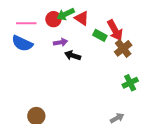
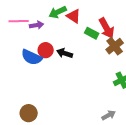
red circle: (53, 19) -> (46, 50), moved
purple arrow: (61, 42) -> (37, 25), moved
blue semicircle: (22, 43) -> (32, 57), moved

